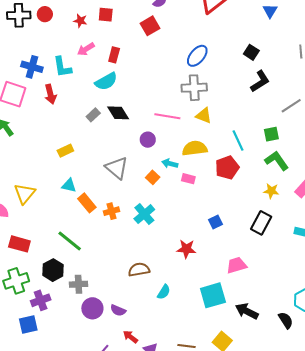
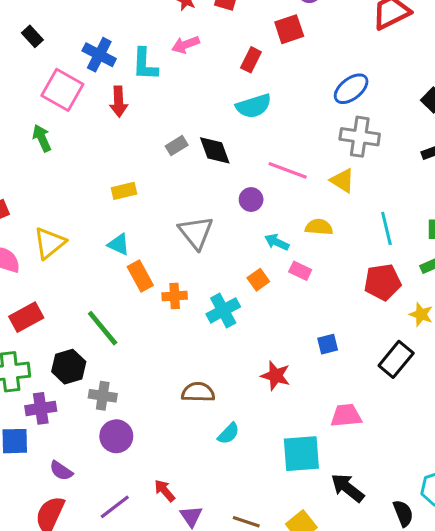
red rectangle: (114, 55) -> (251, 60), moved
cyan semicircle: (106, 81) -> (254, 106), moved
gray cross: (194, 88) -> (360, 137), moved
yellow semicircle: (195, 148) -> (319, 227), size x0.7
red pentagon: (227, 168) -> (383, 282), moved
orange square: (153, 177) -> (258, 280), moved
red rectangle: (19, 244) -> (26, 317), turned -55
purple semicircle: (118, 310) -> (61, 471), moved

